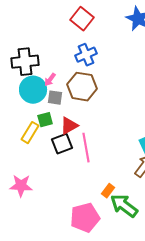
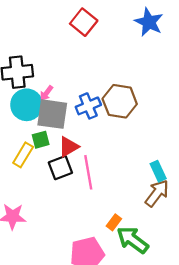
blue cross: (86, 55) -> (88, 106), moved
brown hexagon: (82, 87) -> (120, 101), moved
gray square: (55, 98) -> (52, 114), size x1.8

